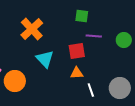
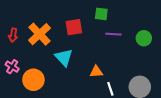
orange cross: (32, 29) -> (40, 34), moved
red square: (77, 51) -> (74, 27), moved

